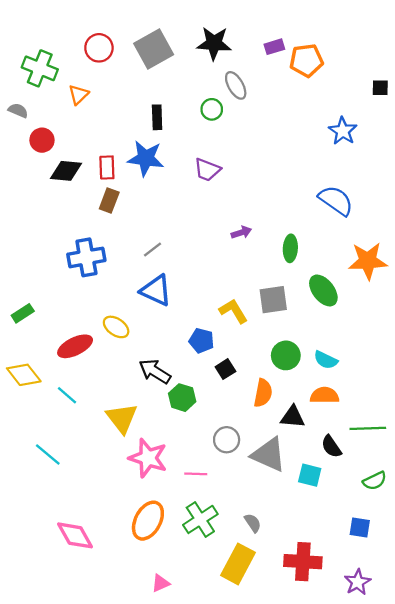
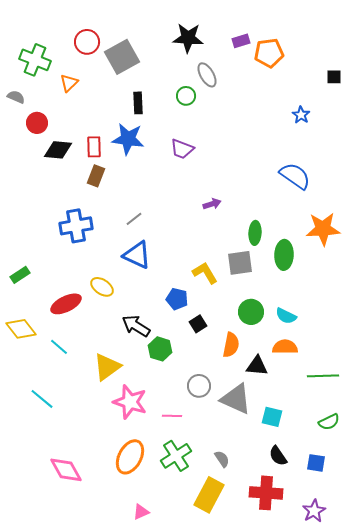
gray square: (154, 49) -> (122, 57), moved
blue star: (343, 131) -> (301, 115), size x0.7
green ellipse: (290, 248) -> (255, 233), moved
green ellipse: (323, 290) -> (284, 255), turned 40
yellow triangle: (122, 418) -> (107, 367), turned 32
black semicircle: (331, 447) -> (278, 456), moved

